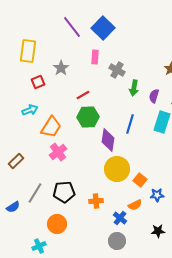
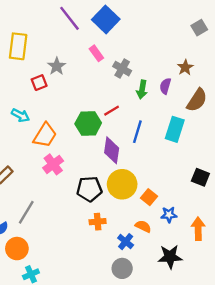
pink rectangle: (95, 57) -> (96, 53), turned -40
red square: (38, 82) -> (39, 83), moved
red line: (83, 95) -> (112, 111), moved
purple semicircle: (154, 96) -> (165, 86), moved
cyan arrow: (30, 110) -> (20, 115), turned 49
black pentagon: (64, 192) -> (89, 189), moved
orange semicircle: (135, 205) -> (143, 226), turned -128
orange circle: (57, 224) -> (17, 249), moved
black star: (158, 231) -> (170, 257), size x1.5

